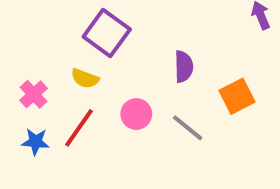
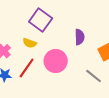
pink circle: (136, 114) -> (56, 61), size x1.5
gray line: (188, 128) -> (94, 76), moved

